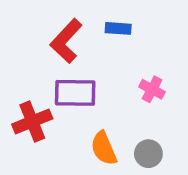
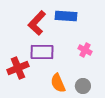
blue rectangle: (118, 28) -> (66, 16), size x1.5

